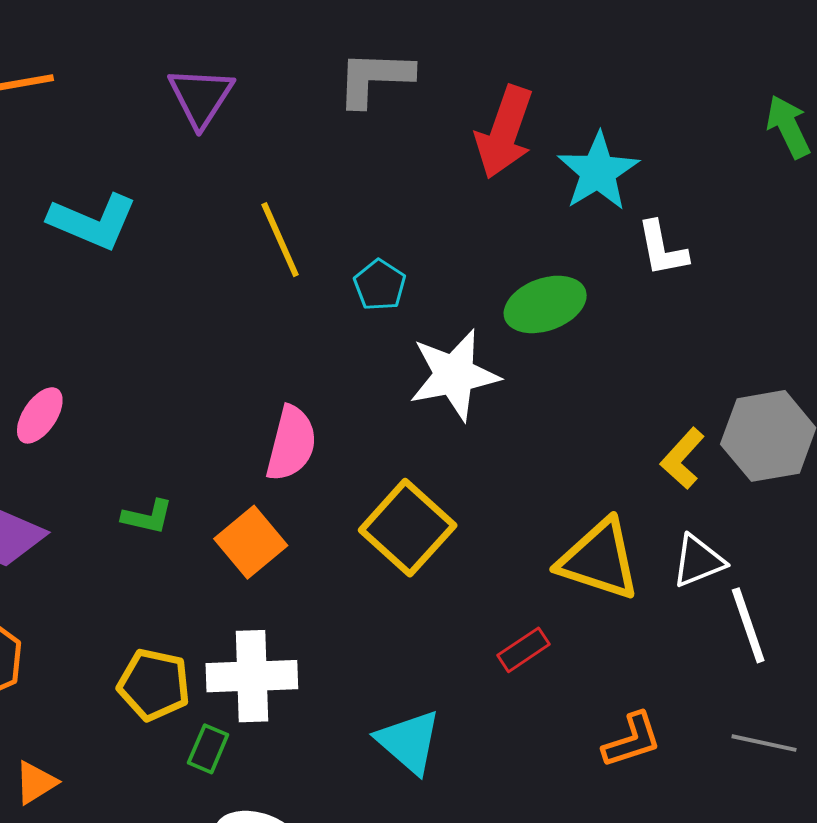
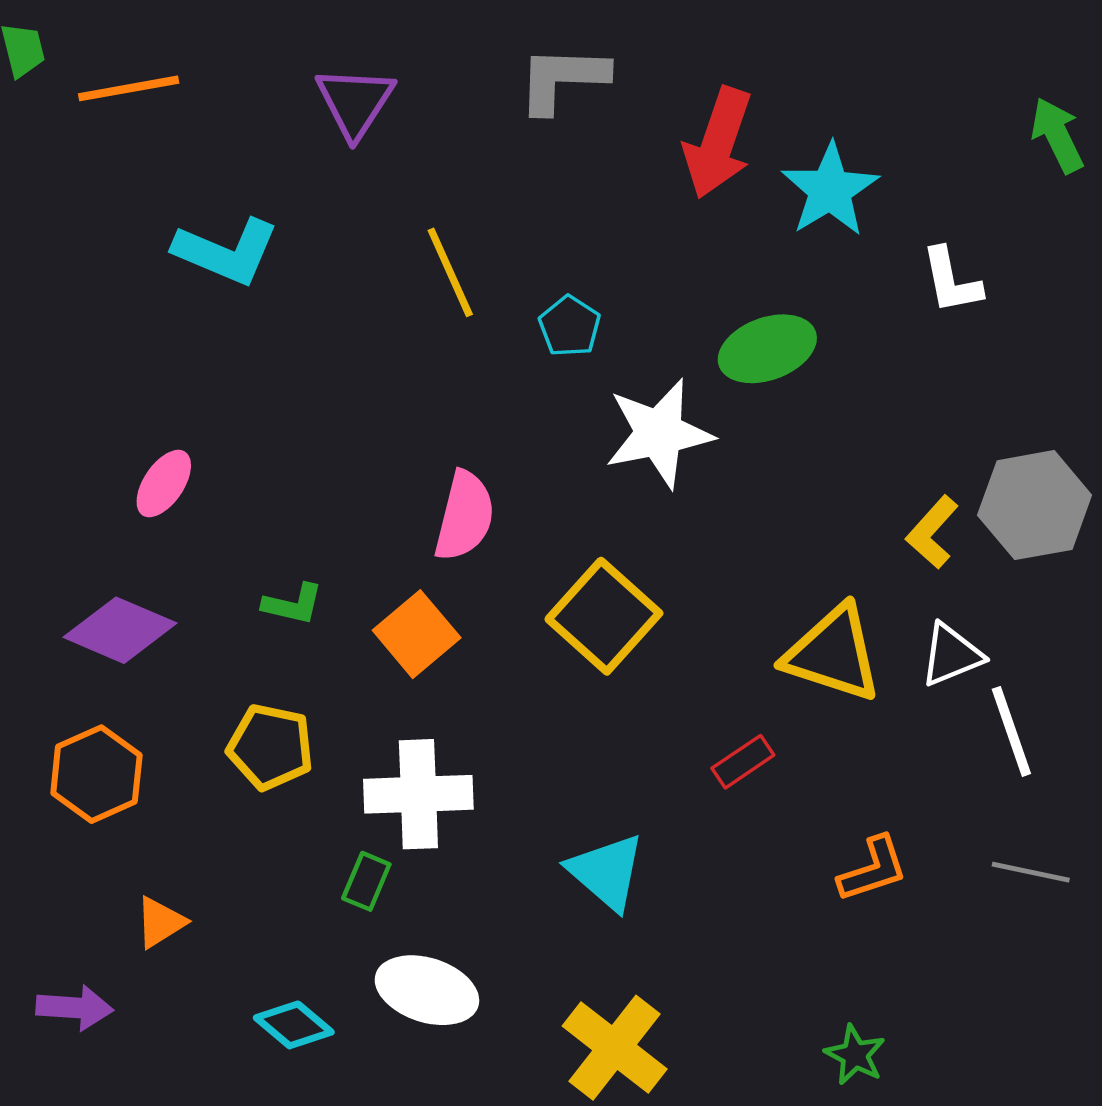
white L-shape: (662, 249) -> (951, 281), moved
yellow pentagon: (154, 685) -> (270, 747), moved

